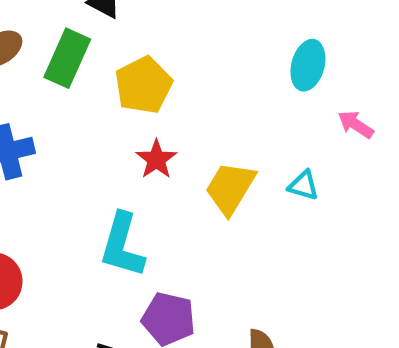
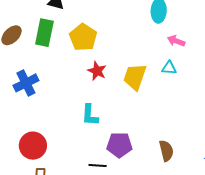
pink arrow: (356, 124) -> (176, 41), moved
cyan L-shape: (122, 245) -> (90, 115), size x0.7

